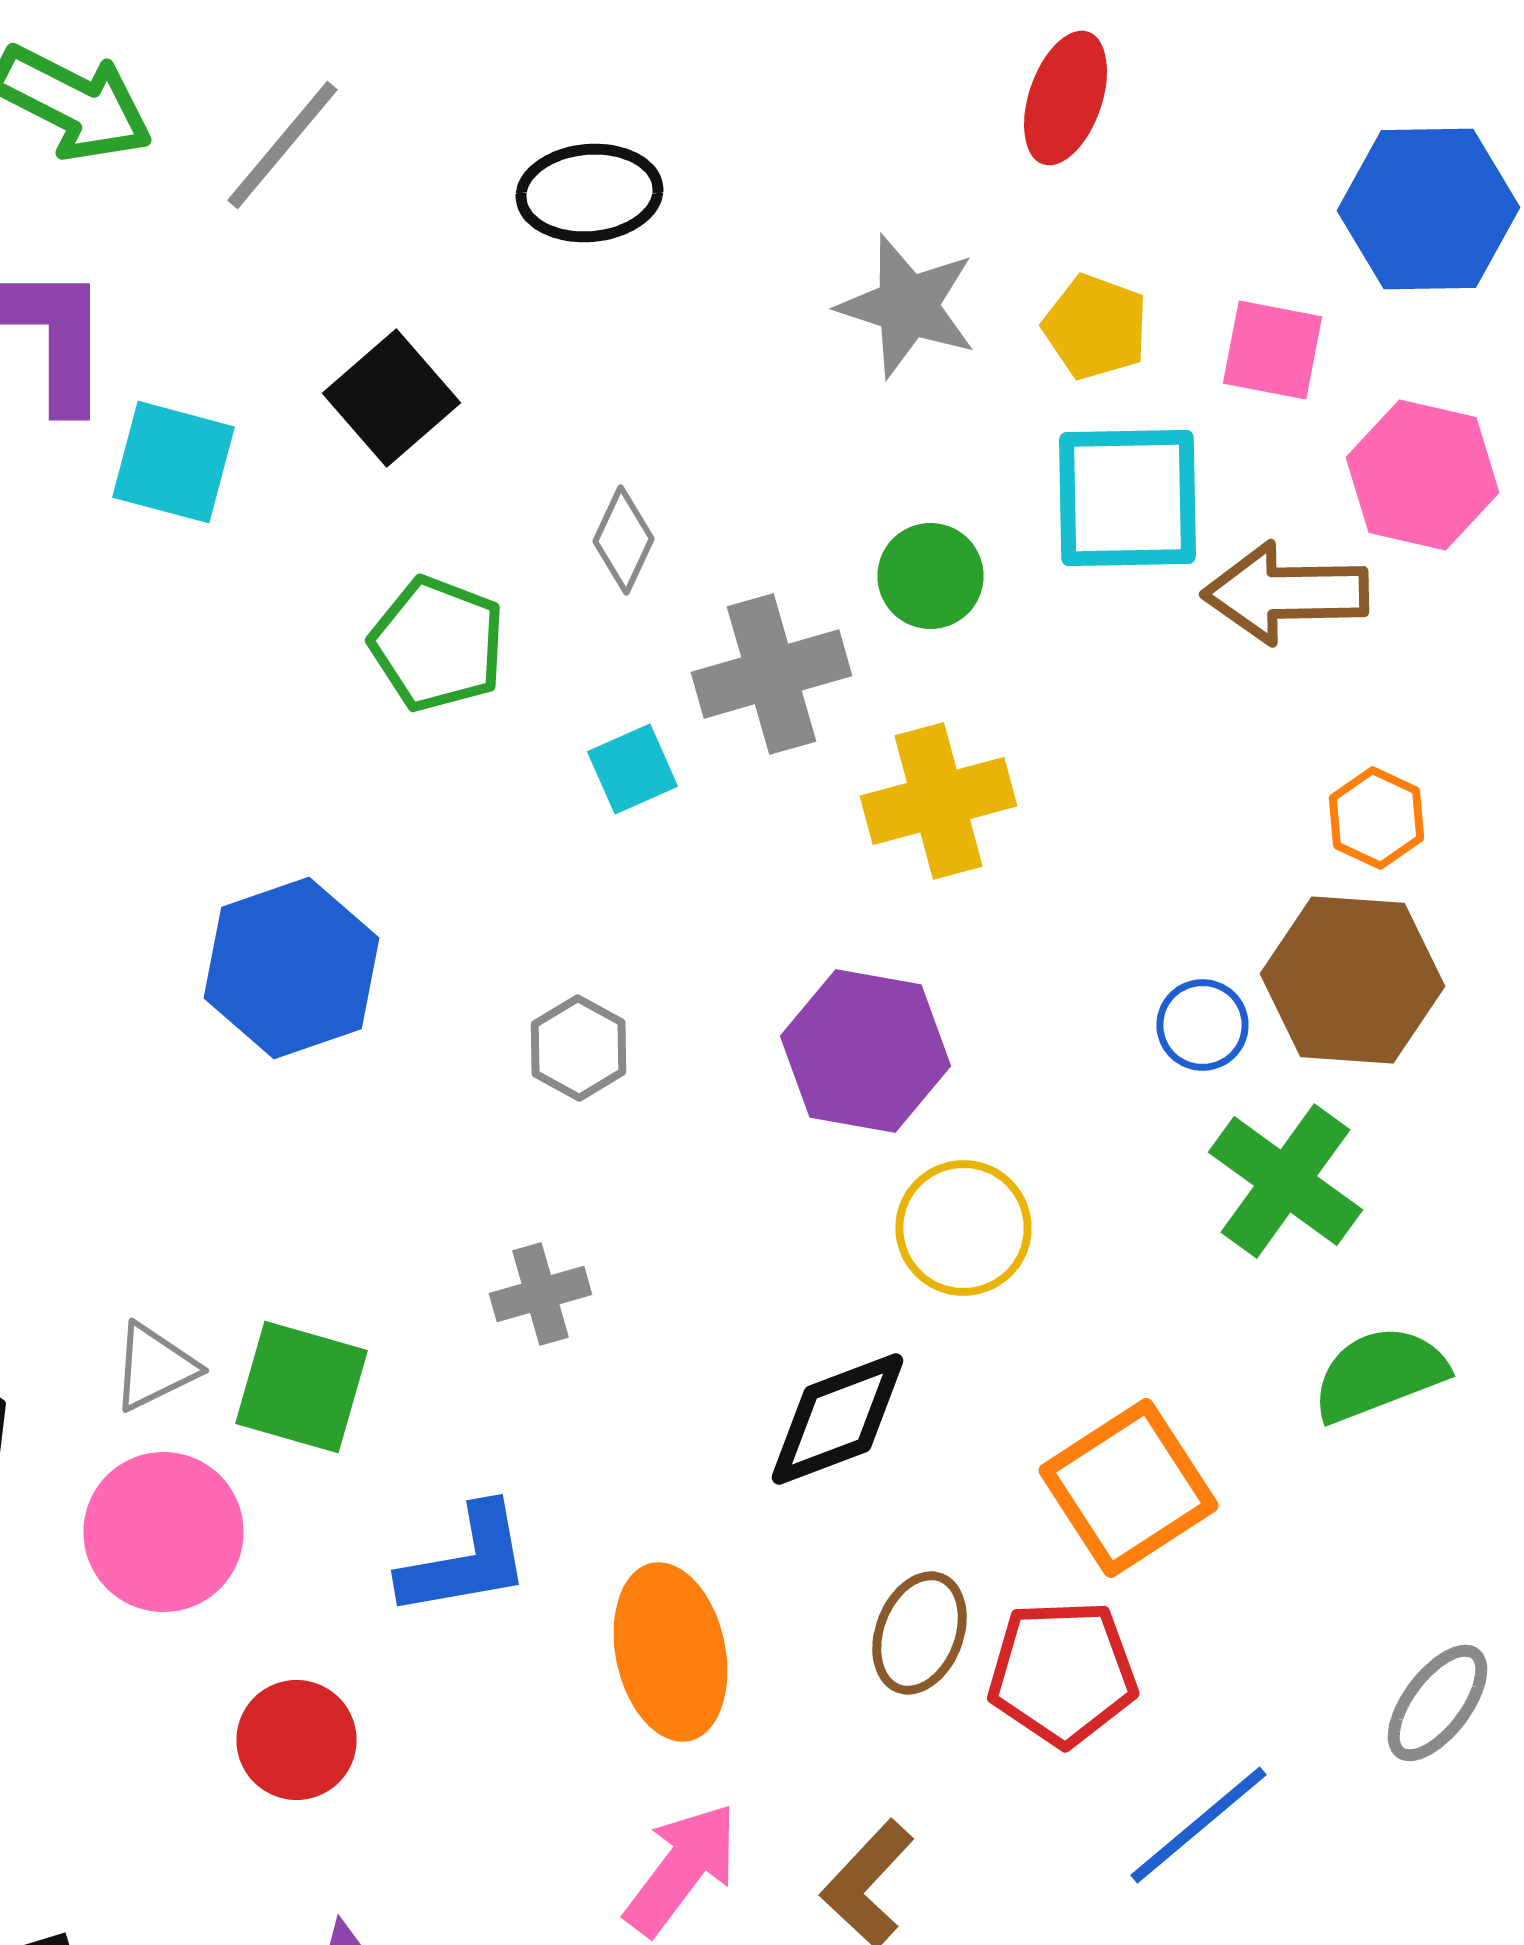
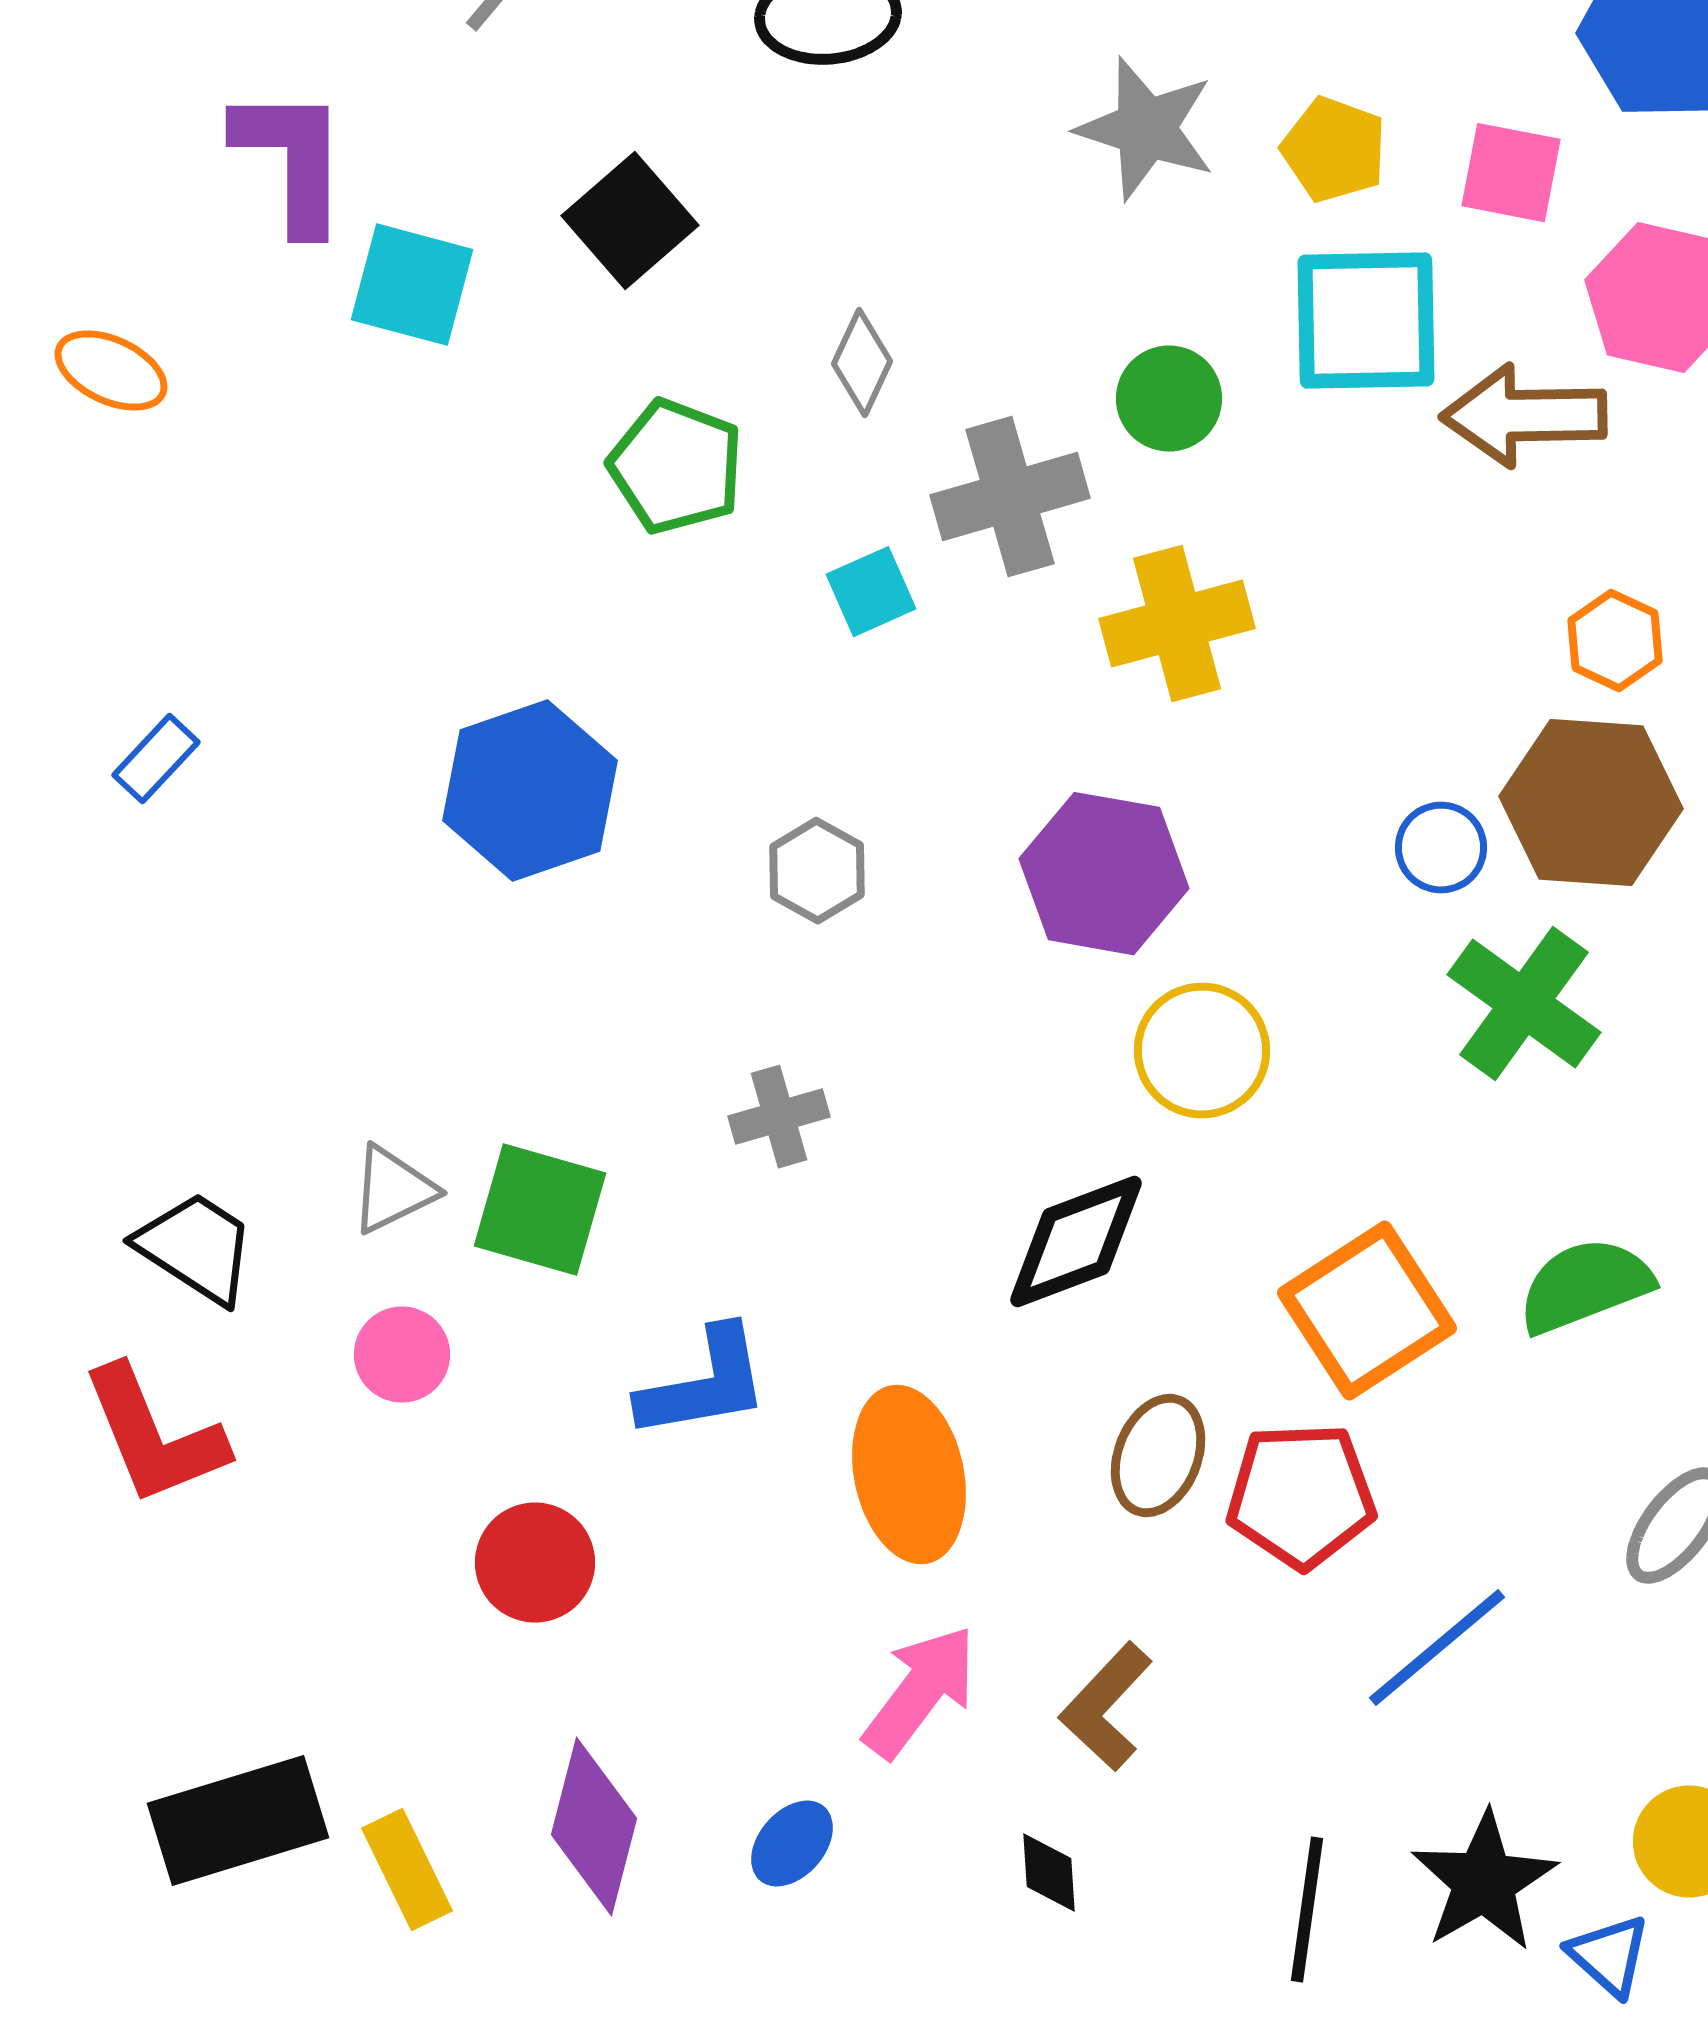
green semicircle: (1380, 1374) -> (1585, 1286), moved
pink circle: (164, 1532) -> (402, 1355), size x0.6

